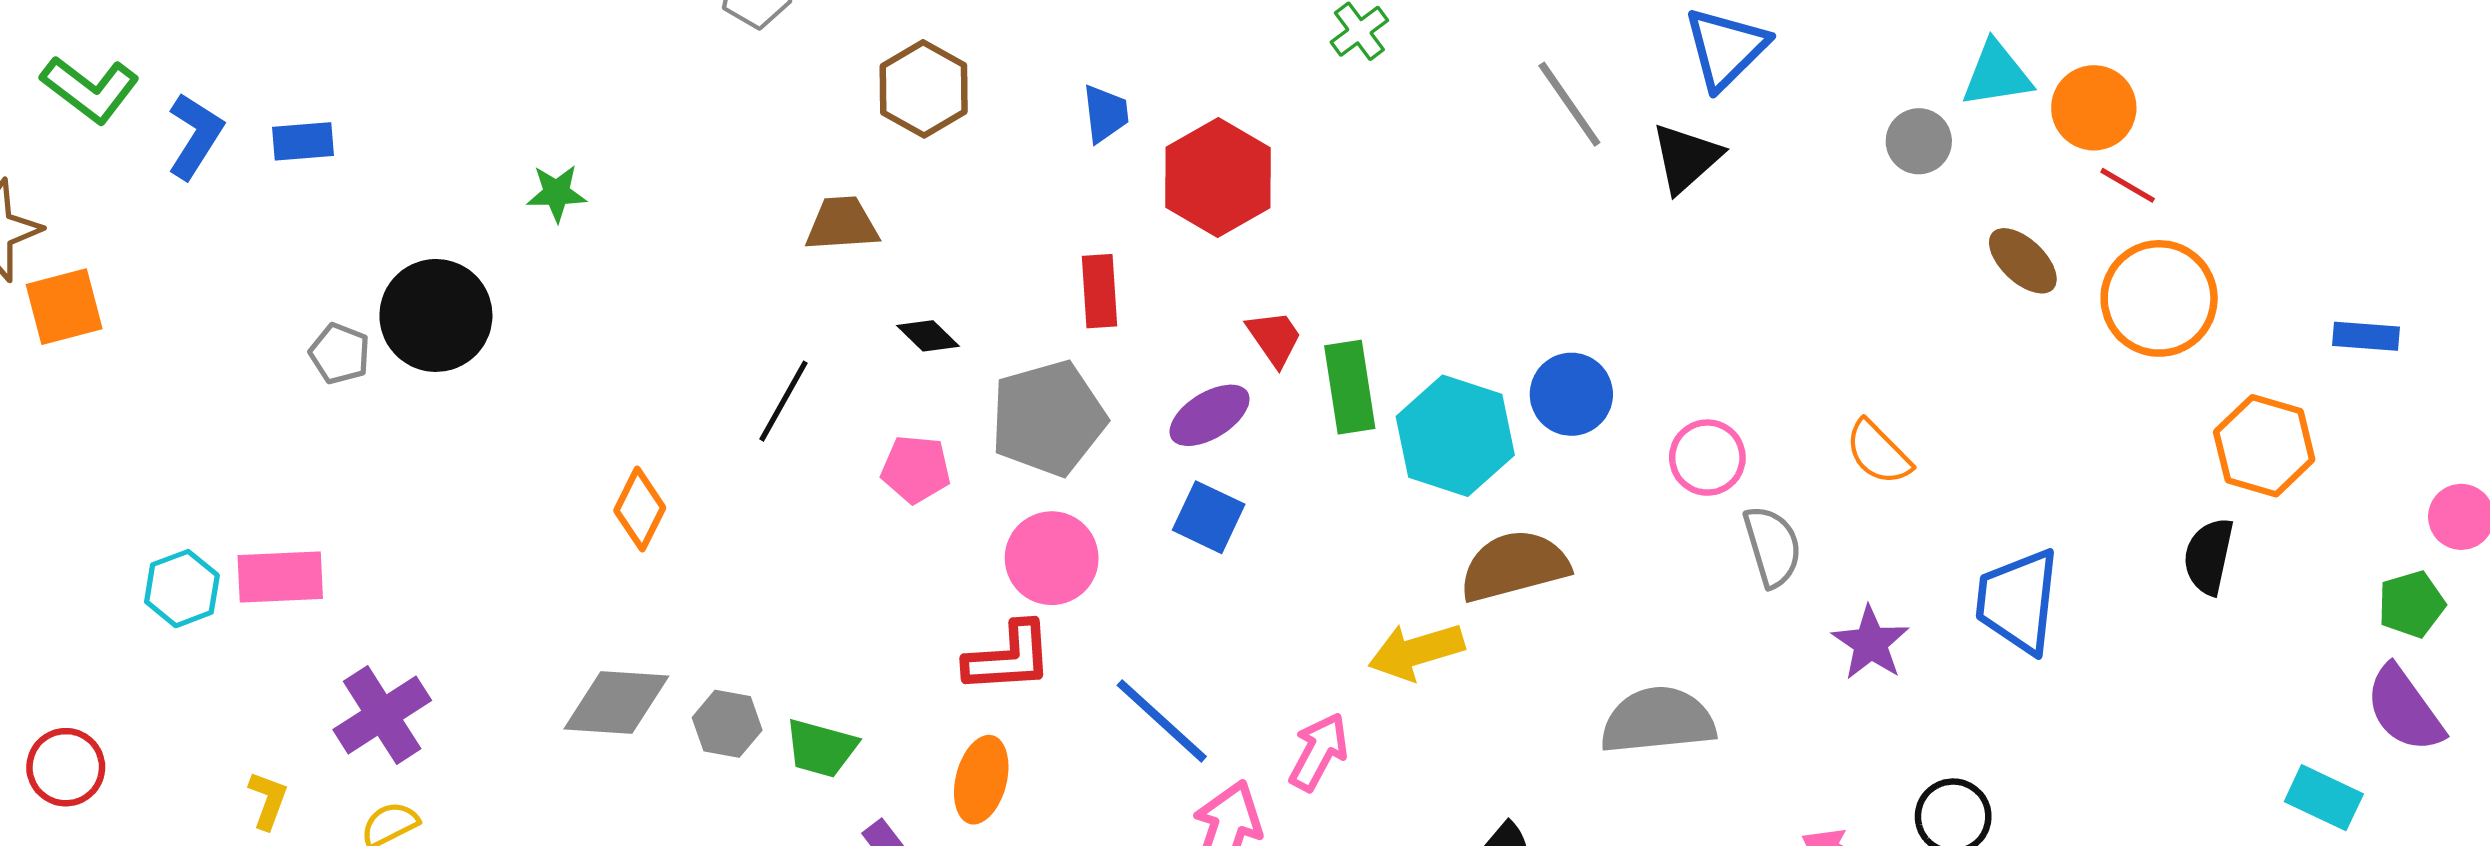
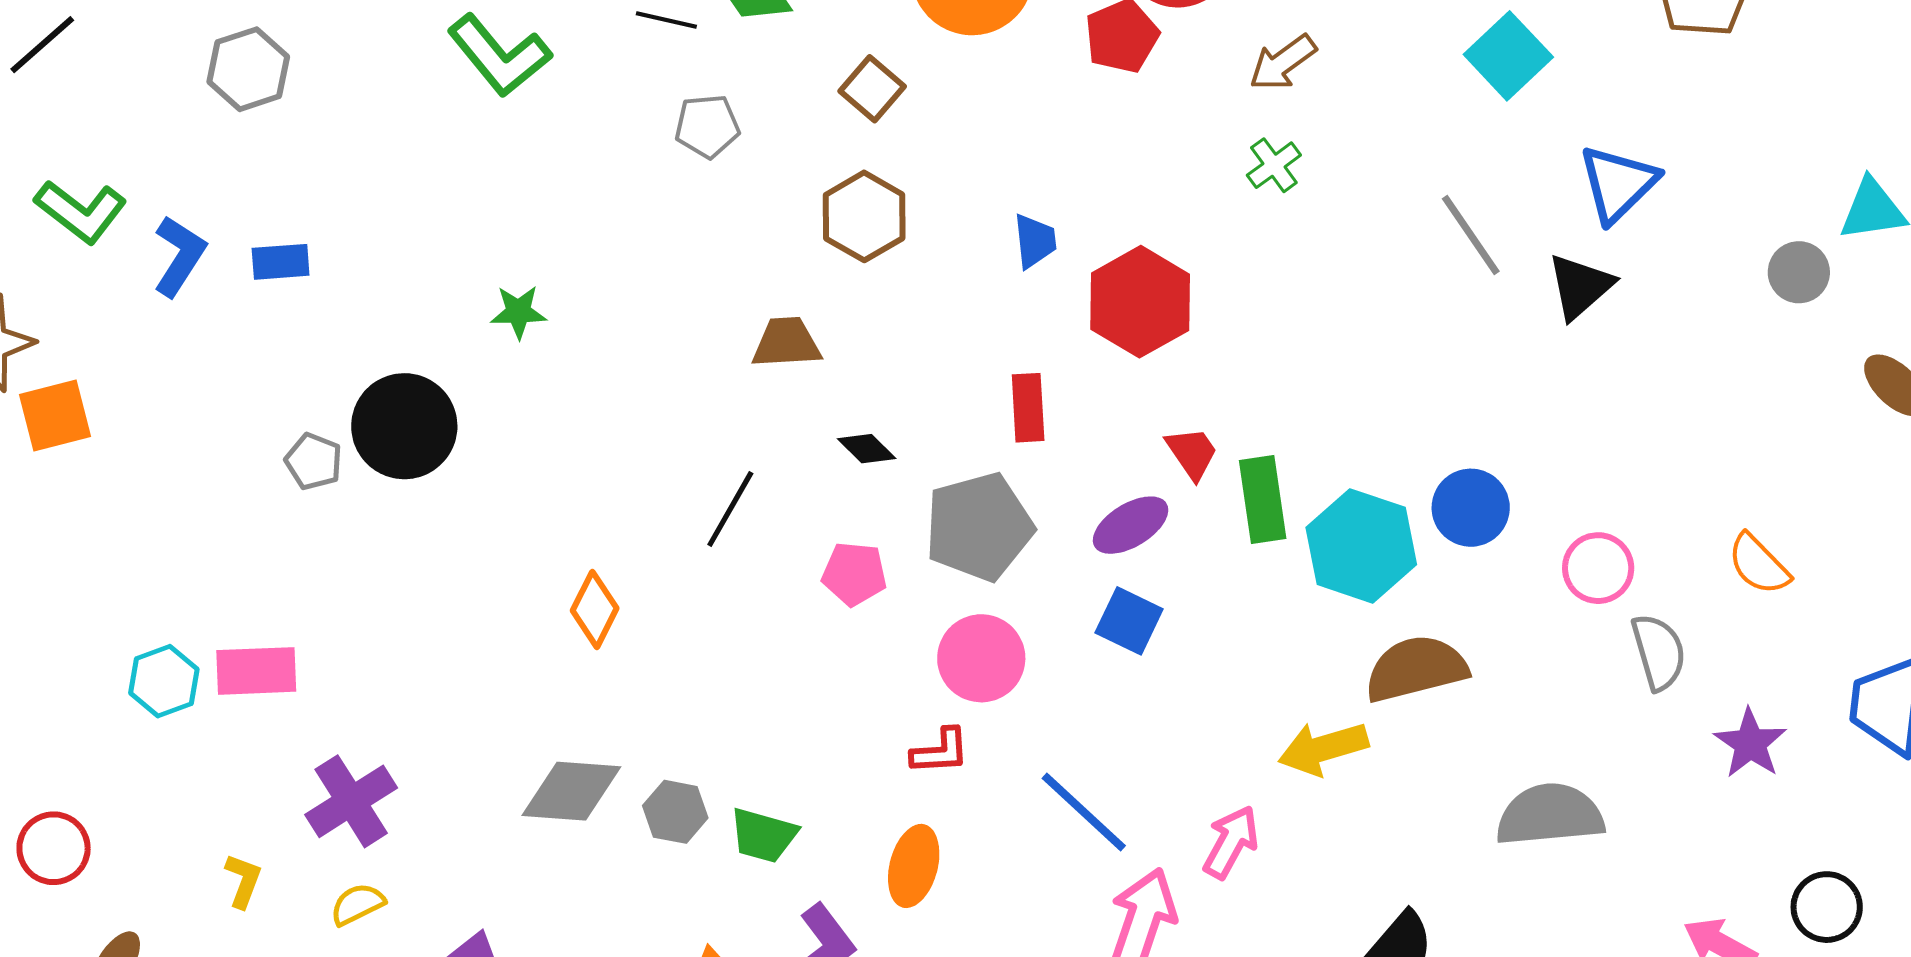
red L-shape: (1009, 658) -> (940, 751), size x0.7

